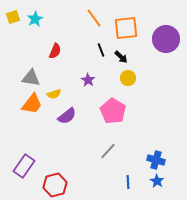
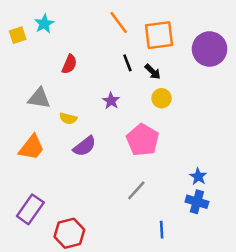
yellow square: (13, 17) -> (18, 35), moved
yellow semicircle: (54, 94) -> (68, 118), turned 32
orange trapezoid: (32, 104) -> (32, 147), moved
blue star: (157, 181) -> (198, 176), moved

